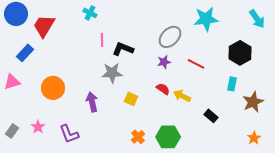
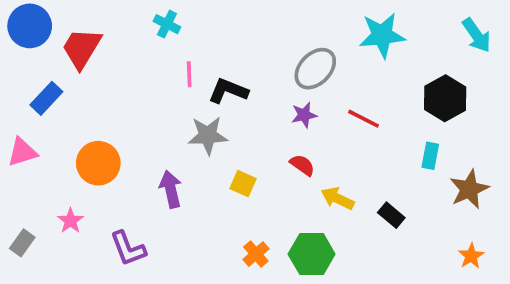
yellow arrow: (182, 96) -> (338, 198), moved
pink star: (38, 127) -> (70, 221), moved

